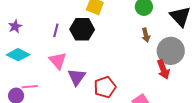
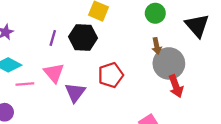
gray circle: (171, 51) -> (169, 63), moved
pink line: (30, 87) -> (25, 84), moved
red pentagon: (105, 87) -> (111, 75), moved

